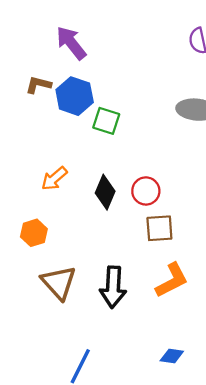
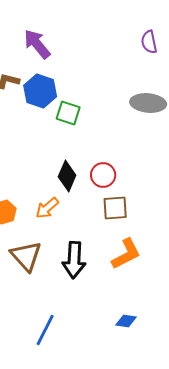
orange arrow: (54, 179) -> (47, 208), moved

